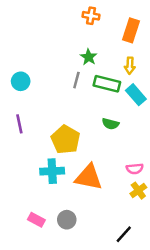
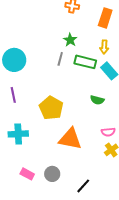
cyan circle: (21, 81) -> (14, 60), size x1.5
green semicircle: (110, 124) -> (97, 100), moved
cyan cross: (52, 171) -> (18, 134), moved
black line: (124, 234) -> (83, 186), moved

